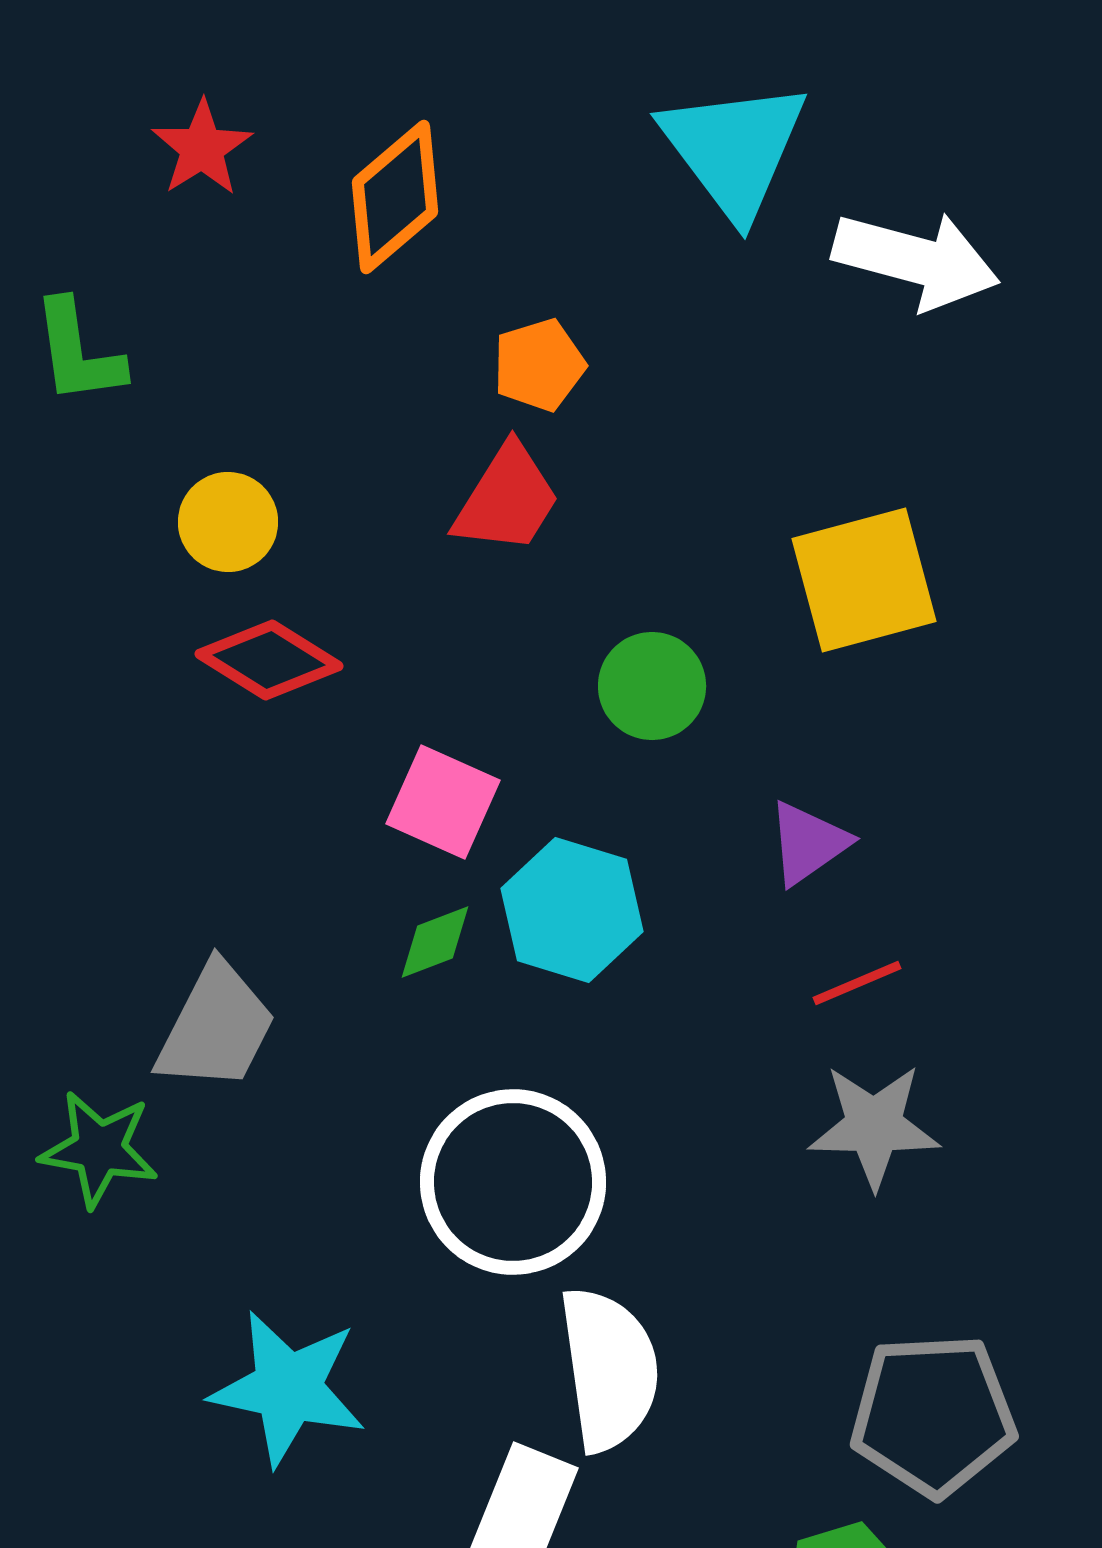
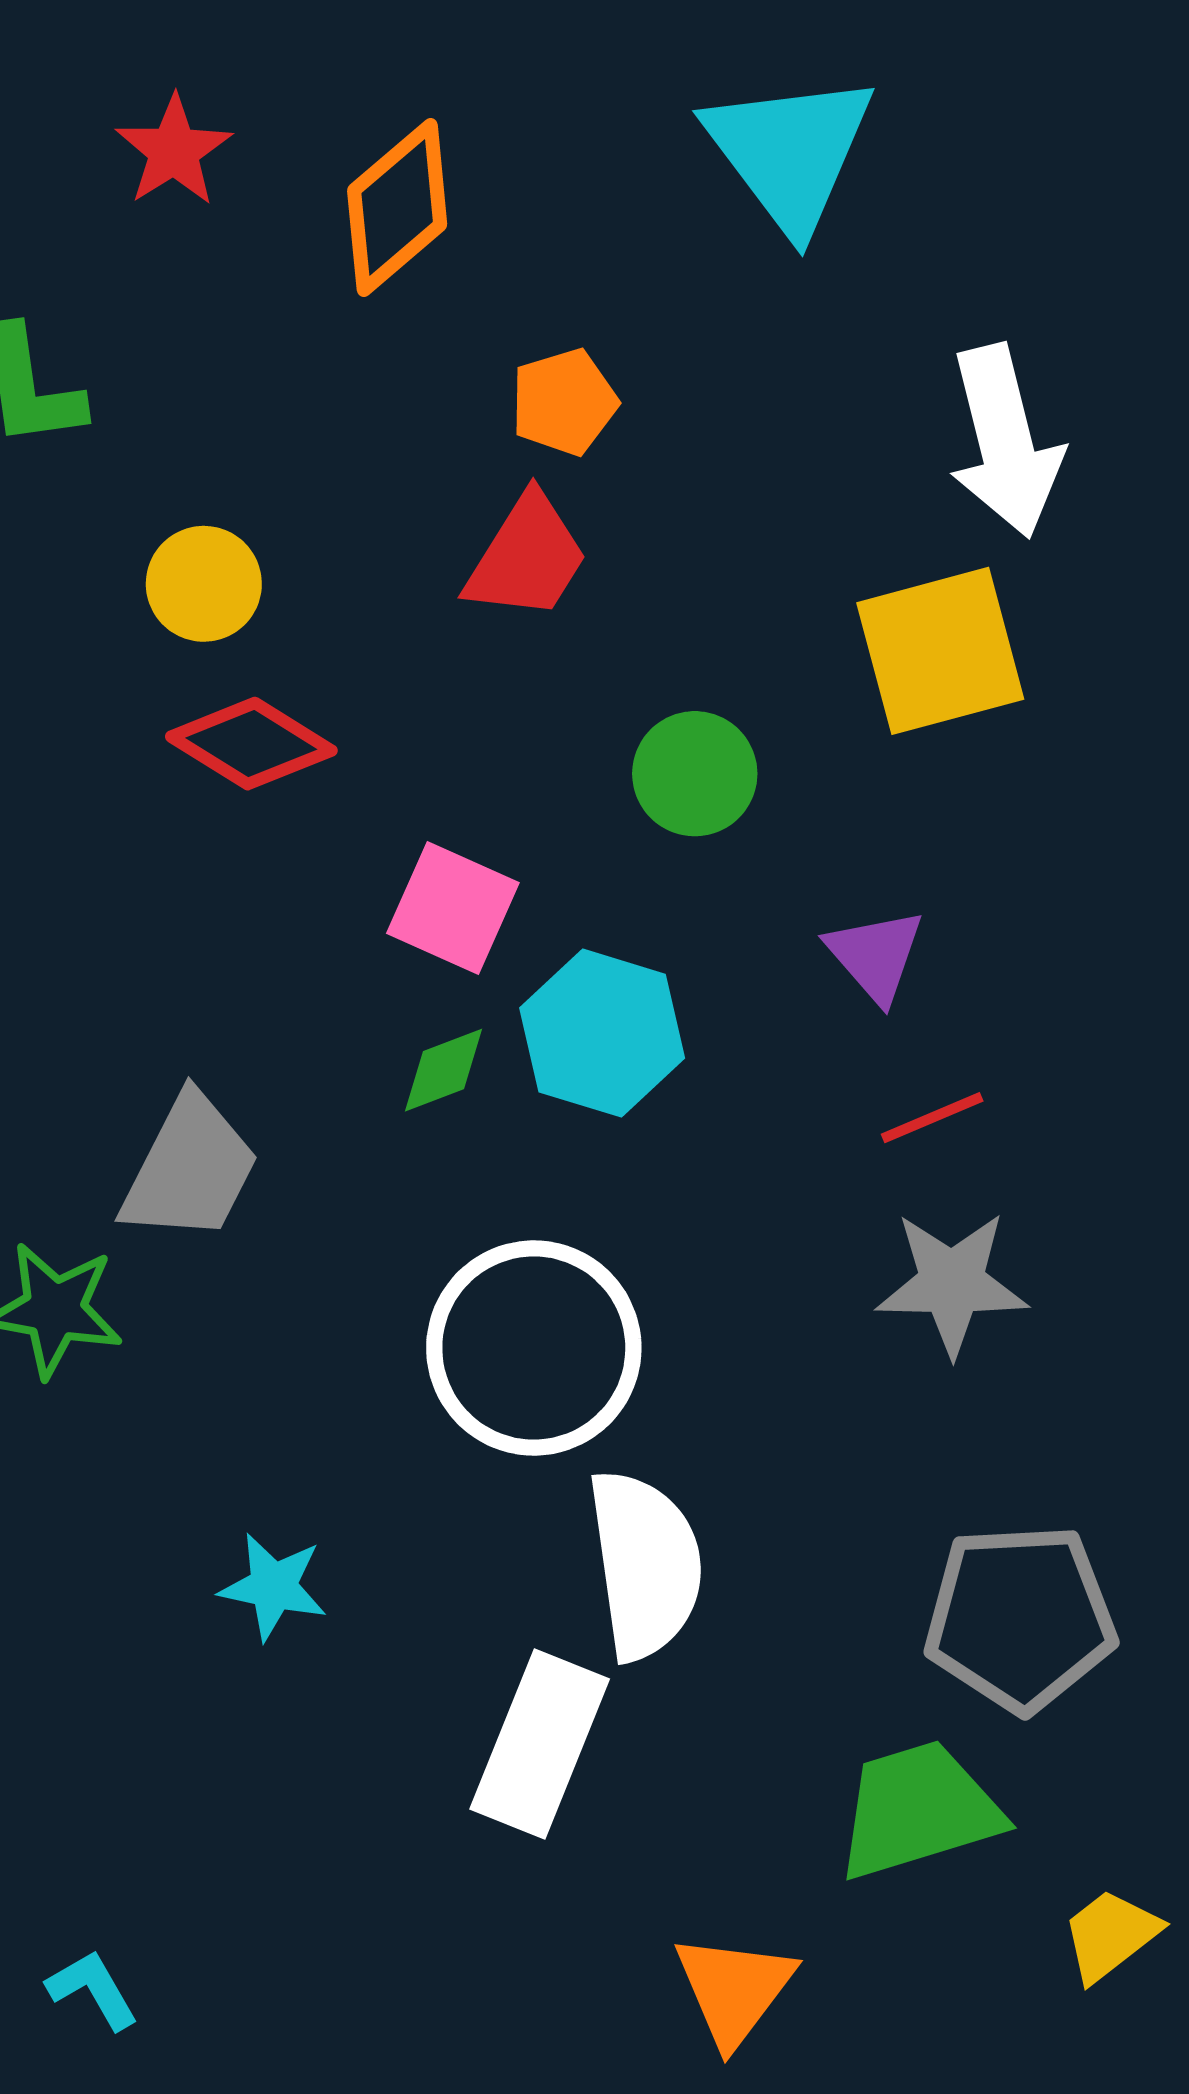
white arrow: (916, 260) -> (1005, 441), moved, turned 61
purple triangle: (808, 843) -> (875, 955), turned -36
cyan star: (288, 1388) -> (273, 1587), size x0.6

